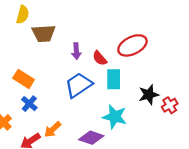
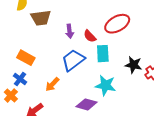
black star: (149, 95) -> (133, 65), turned 30
blue cross: (29, 104) -> (20, 79), moved
orange arrow: (53, 129) -> (52, 84), moved

